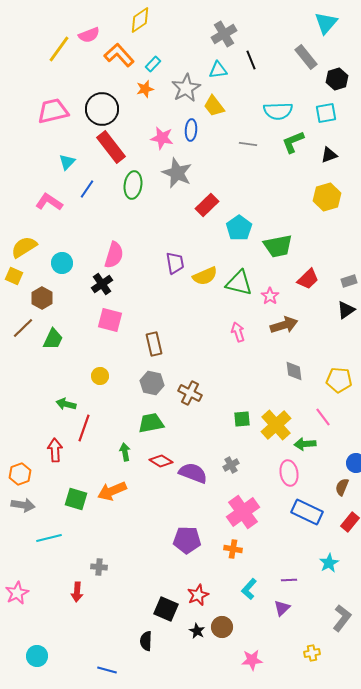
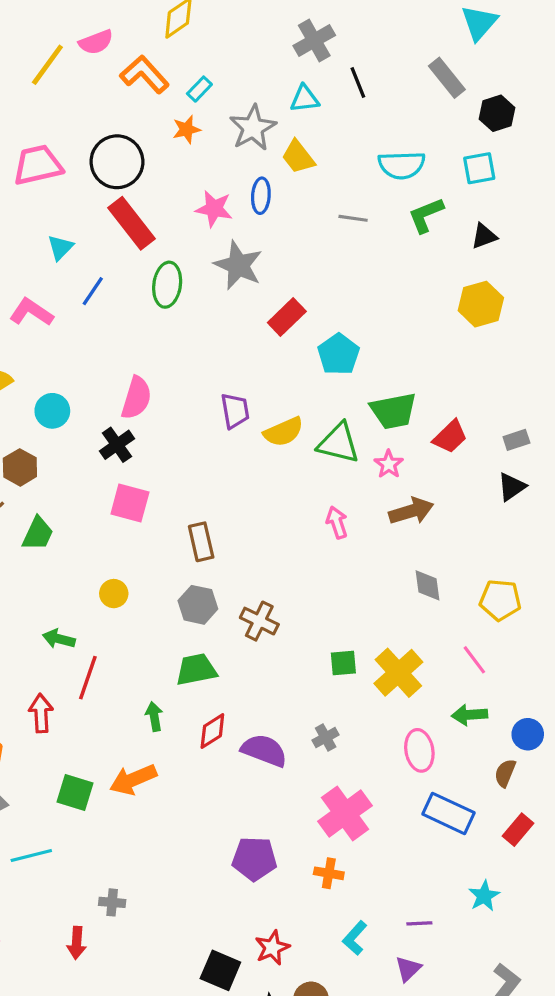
green trapezoid: (278, 246) -> (394, 411), moved
green arrow: (305, 444) -> (470, 715), moved
red diamond: (161, 461) -> (212, 731), turned -65

